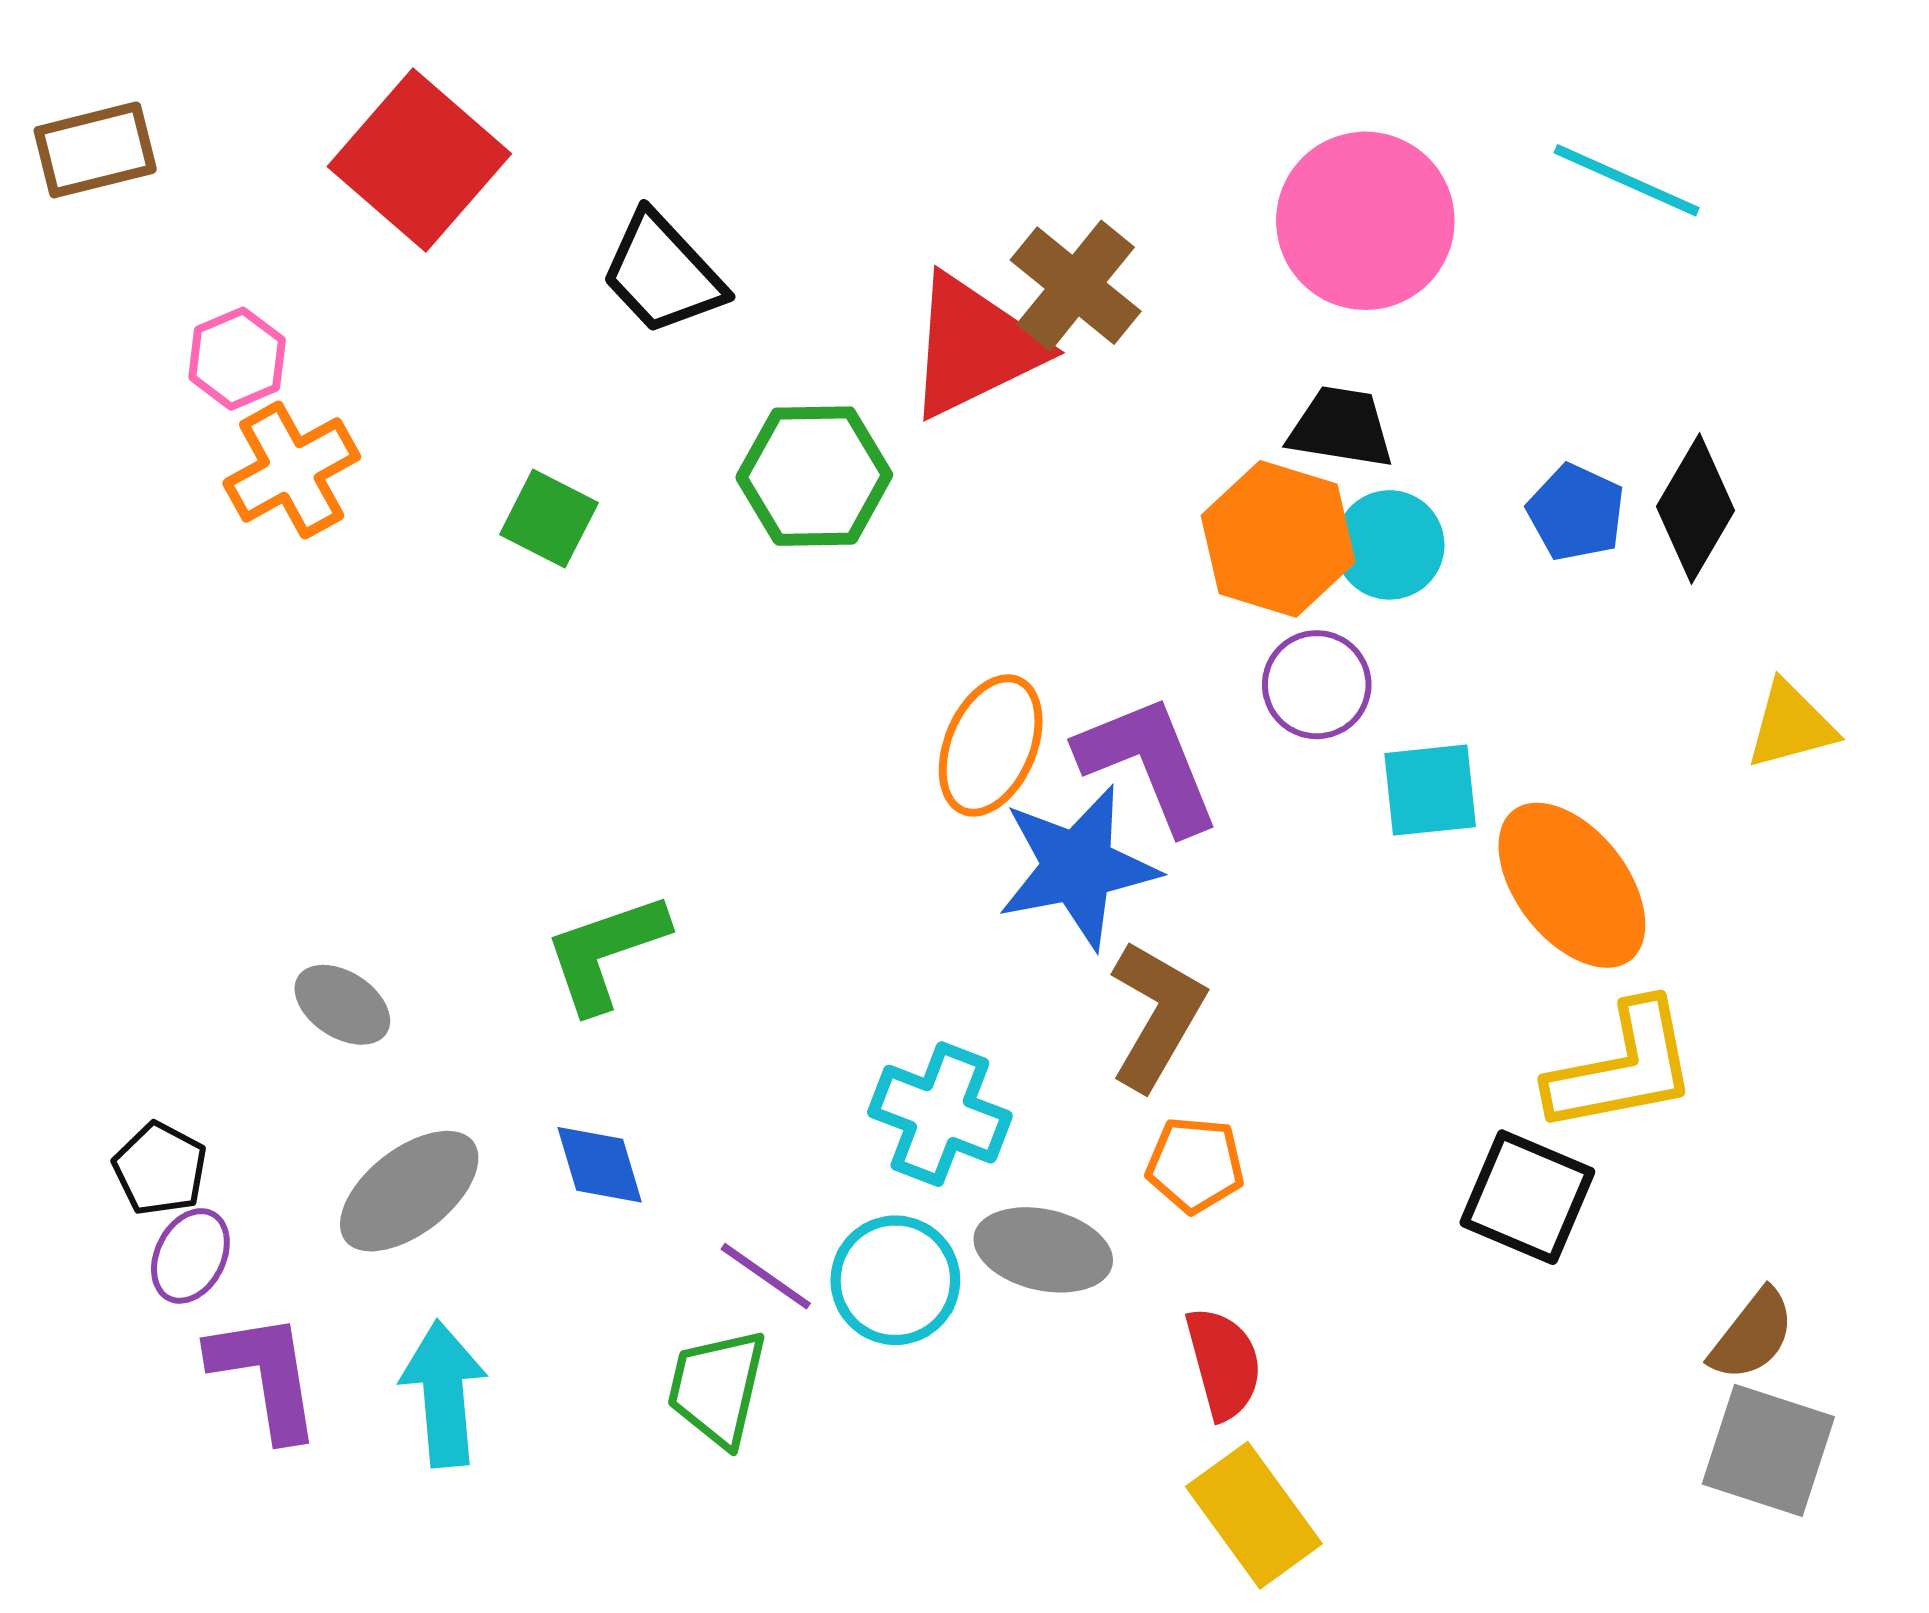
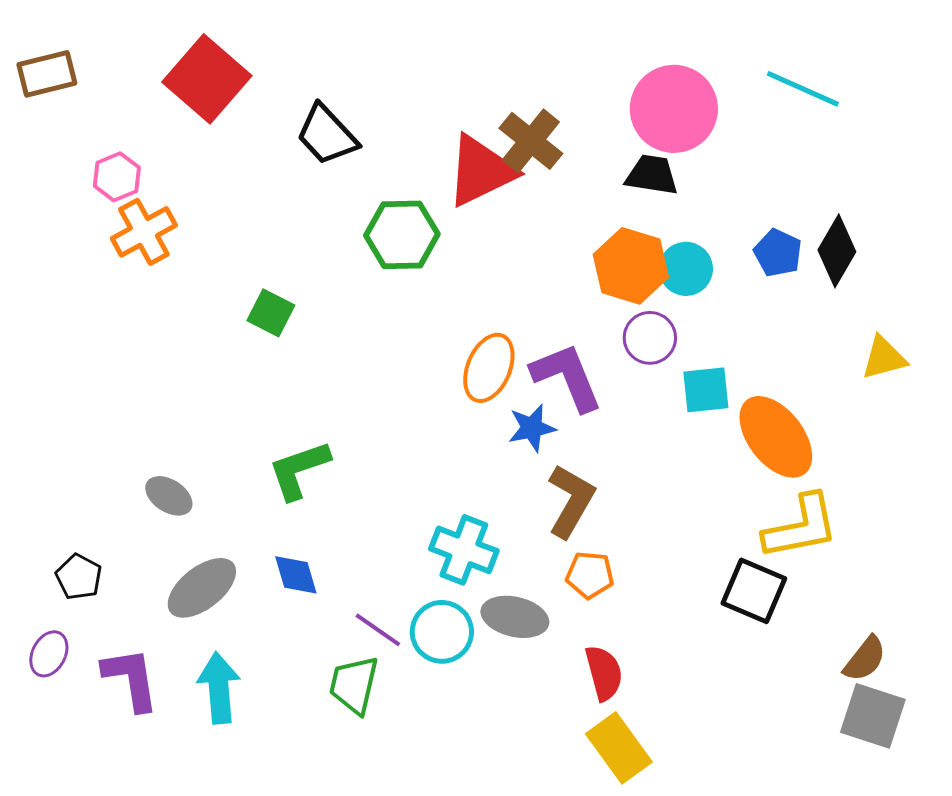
black trapezoid: (1341, 427) -> (652, 175), moved
green square: (549, 519) -> (271, 313), moved
blue star: (1078, 867) -> (532, 428), size x0.6
purple ellipse: (190, 1256) -> (49, 654), moved

